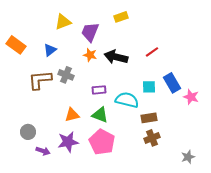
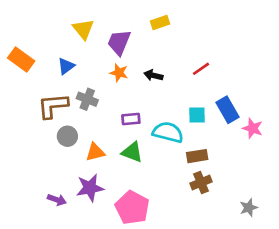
yellow triangle: (63, 22) -> (83, 29), turned -48
black arrow: (116, 57) -> (153, 75), size x0.6
gray circle: (28, 132) -> (67, 136), moved
pink pentagon: (102, 142) -> (132, 208), moved

